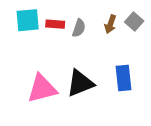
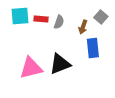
brown arrow: (110, 24) -> (83, 27), moved
blue rectangle: (124, 78) -> (93, 48), moved

